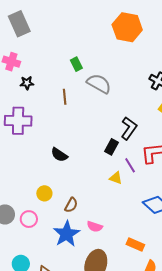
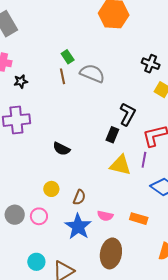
brown line: (65, 97) -> (62, 76), moved
purple line: (130, 165) -> (144, 160), moved, turned 49
yellow triangle: (116, 178) -> (120, 165), size x1.6
orange rectangle: (135, 244) -> (139, 219), moved

